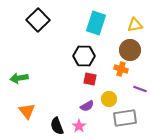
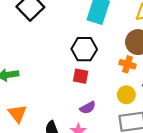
red square: (90, 79) -> (81, 76), moved
yellow circle: (109, 99) -> (126, 95), moved

